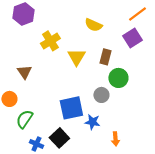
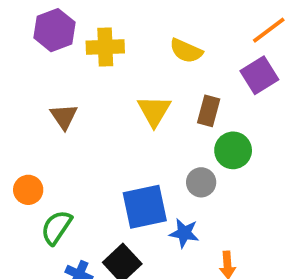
yellow cross: (50, 41) -> (105, 47), moved, turned 30
brown triangle: (24, 72) -> (64, 117), moved

